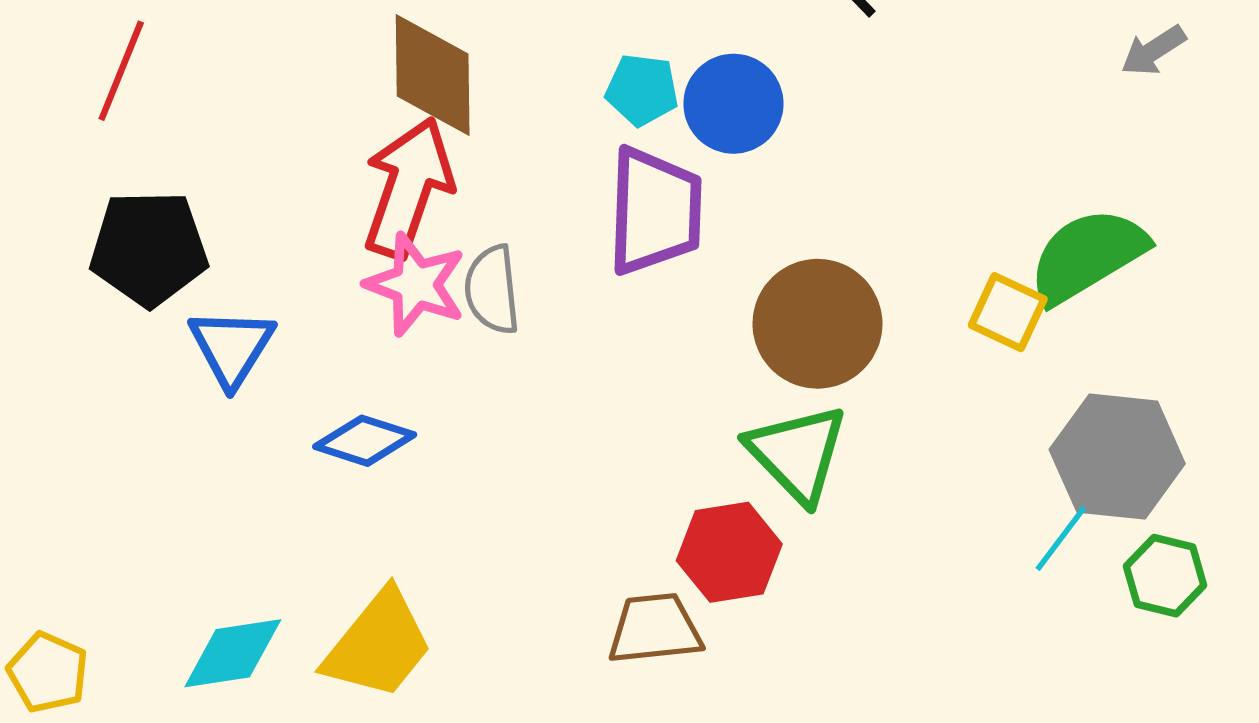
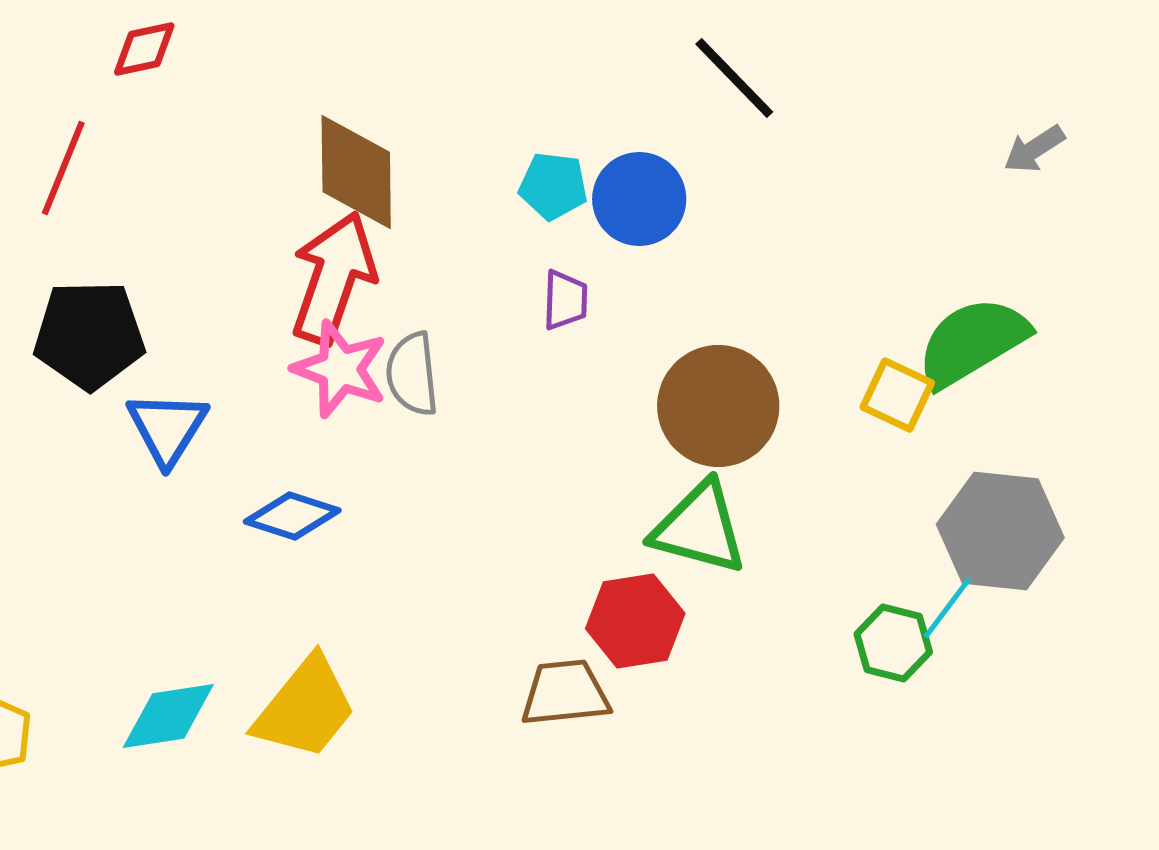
purple trapezoid: (655, 211) -> (565, 300), size x0.5
green triangle: (797, 453) -> (699, 528), turned -31
green hexagon: (1165, 576) -> (893, 643), moved

